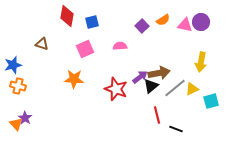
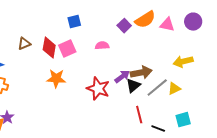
red diamond: (67, 16) -> (49, 48), moved
orange semicircle: (163, 20) -> (145, 20), size x1.5
purple circle: (201, 22) -> (193, 22), moved
brown triangle: (42, 44) -> (24, 44), turned -40
yellow arrow: (201, 62) -> (183, 62), turned 66
cyan square: (211, 101) -> (183, 120), moved

